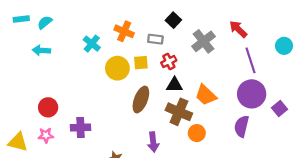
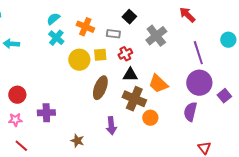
cyan semicircle: (45, 22) -> (53, 19), moved
red arrow: (238, 29) -> (187, 15), moved

